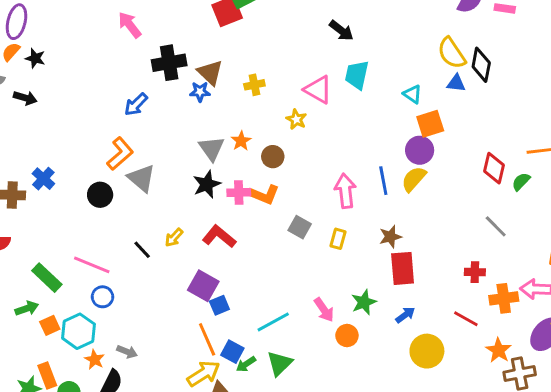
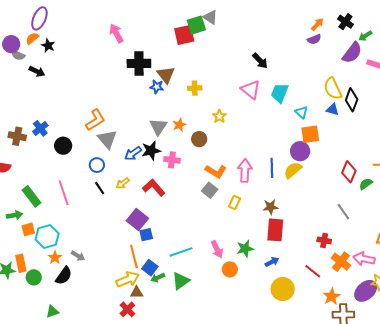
cyan trapezoid: (357, 75) -> (280, 93), moved
pink triangle: (318, 90) -> (251, 90), moved
blue arrow: (136, 104) -> (133, 153), moved
black circle: (100, 195) -> (63, 146), moved
orange L-shape: (264, 195) -> (216, 171), moved
pink line: (92, 265) -> (64, 193), turned 40
blue circle: (103, 297) -> (97, 165), moved
orange cross: (504, 298) -> (341, 262), turned 36

